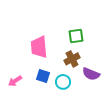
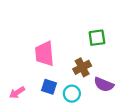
green square: (76, 36) -> (97, 38), moved

